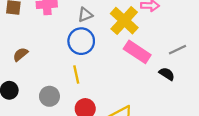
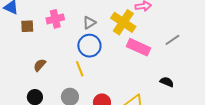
yellow line: (76, 74) -> (80, 69), moved
black semicircle: (167, 74) -> (167, 82), moved

